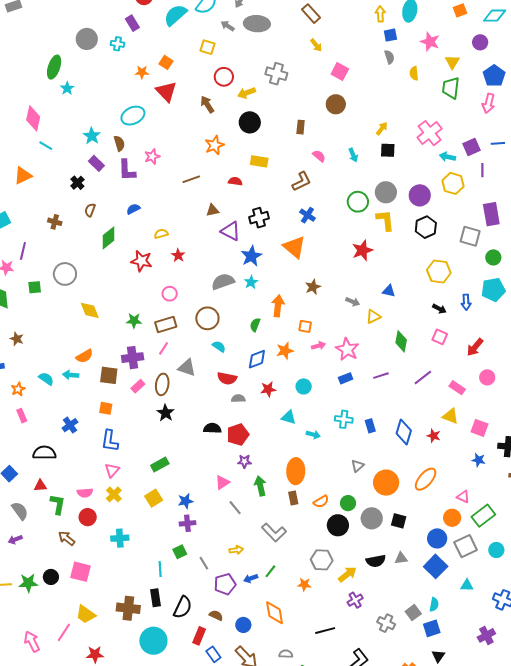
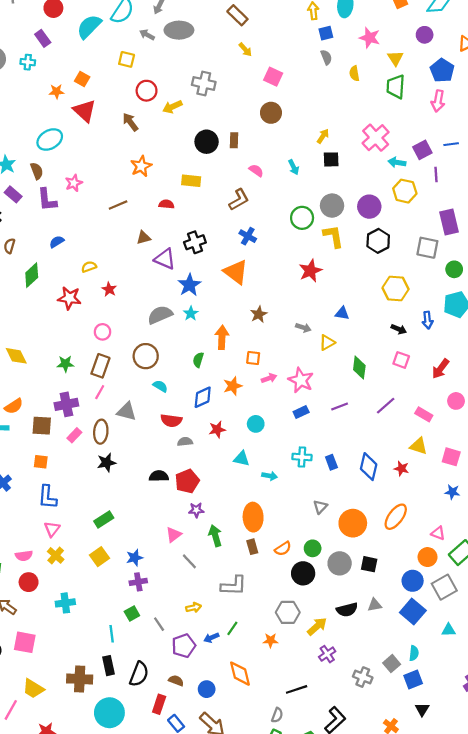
black circle: (250, 122) -> (207, 142), moved
brown rectangle: (166, 324) -> (100, 366), turned -50
black star: (166, 413) -> (107, 463), turned 30
gray L-shape: (274, 532) -> (234, 586), turned -40
gray semicircle: (286, 654) -> (277, 715), moved, turned 112

